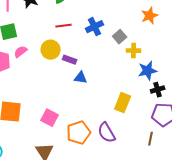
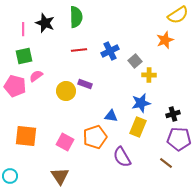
yellow circle: (51, 50) -> (66, 91), moved
blue star: (148, 71) -> (141, 103), moved
blue triangle: (81, 78) -> (111, 116), moved
orange pentagon: (79, 133) -> (95, 137), moved
brown line: (151, 139) -> (166, 163), turned -64

